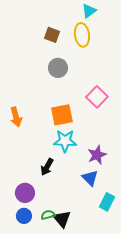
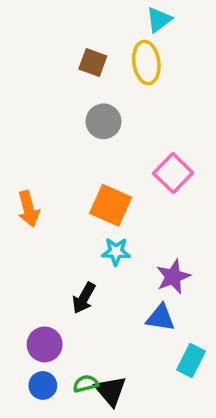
orange square: (62, 115) -> (111, 205), turned 35
cyan star: (65, 141) -> (116, 252), size x0.7
blue triangle: (90, 178) -> (161, 318), turned -36

